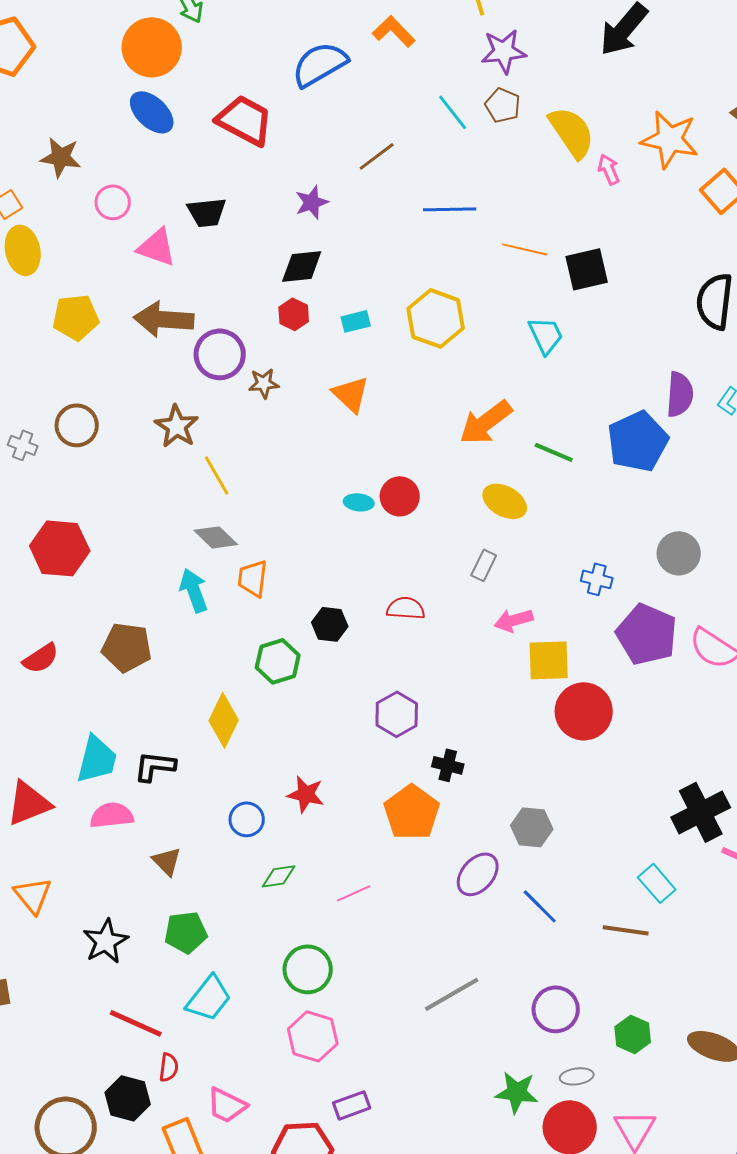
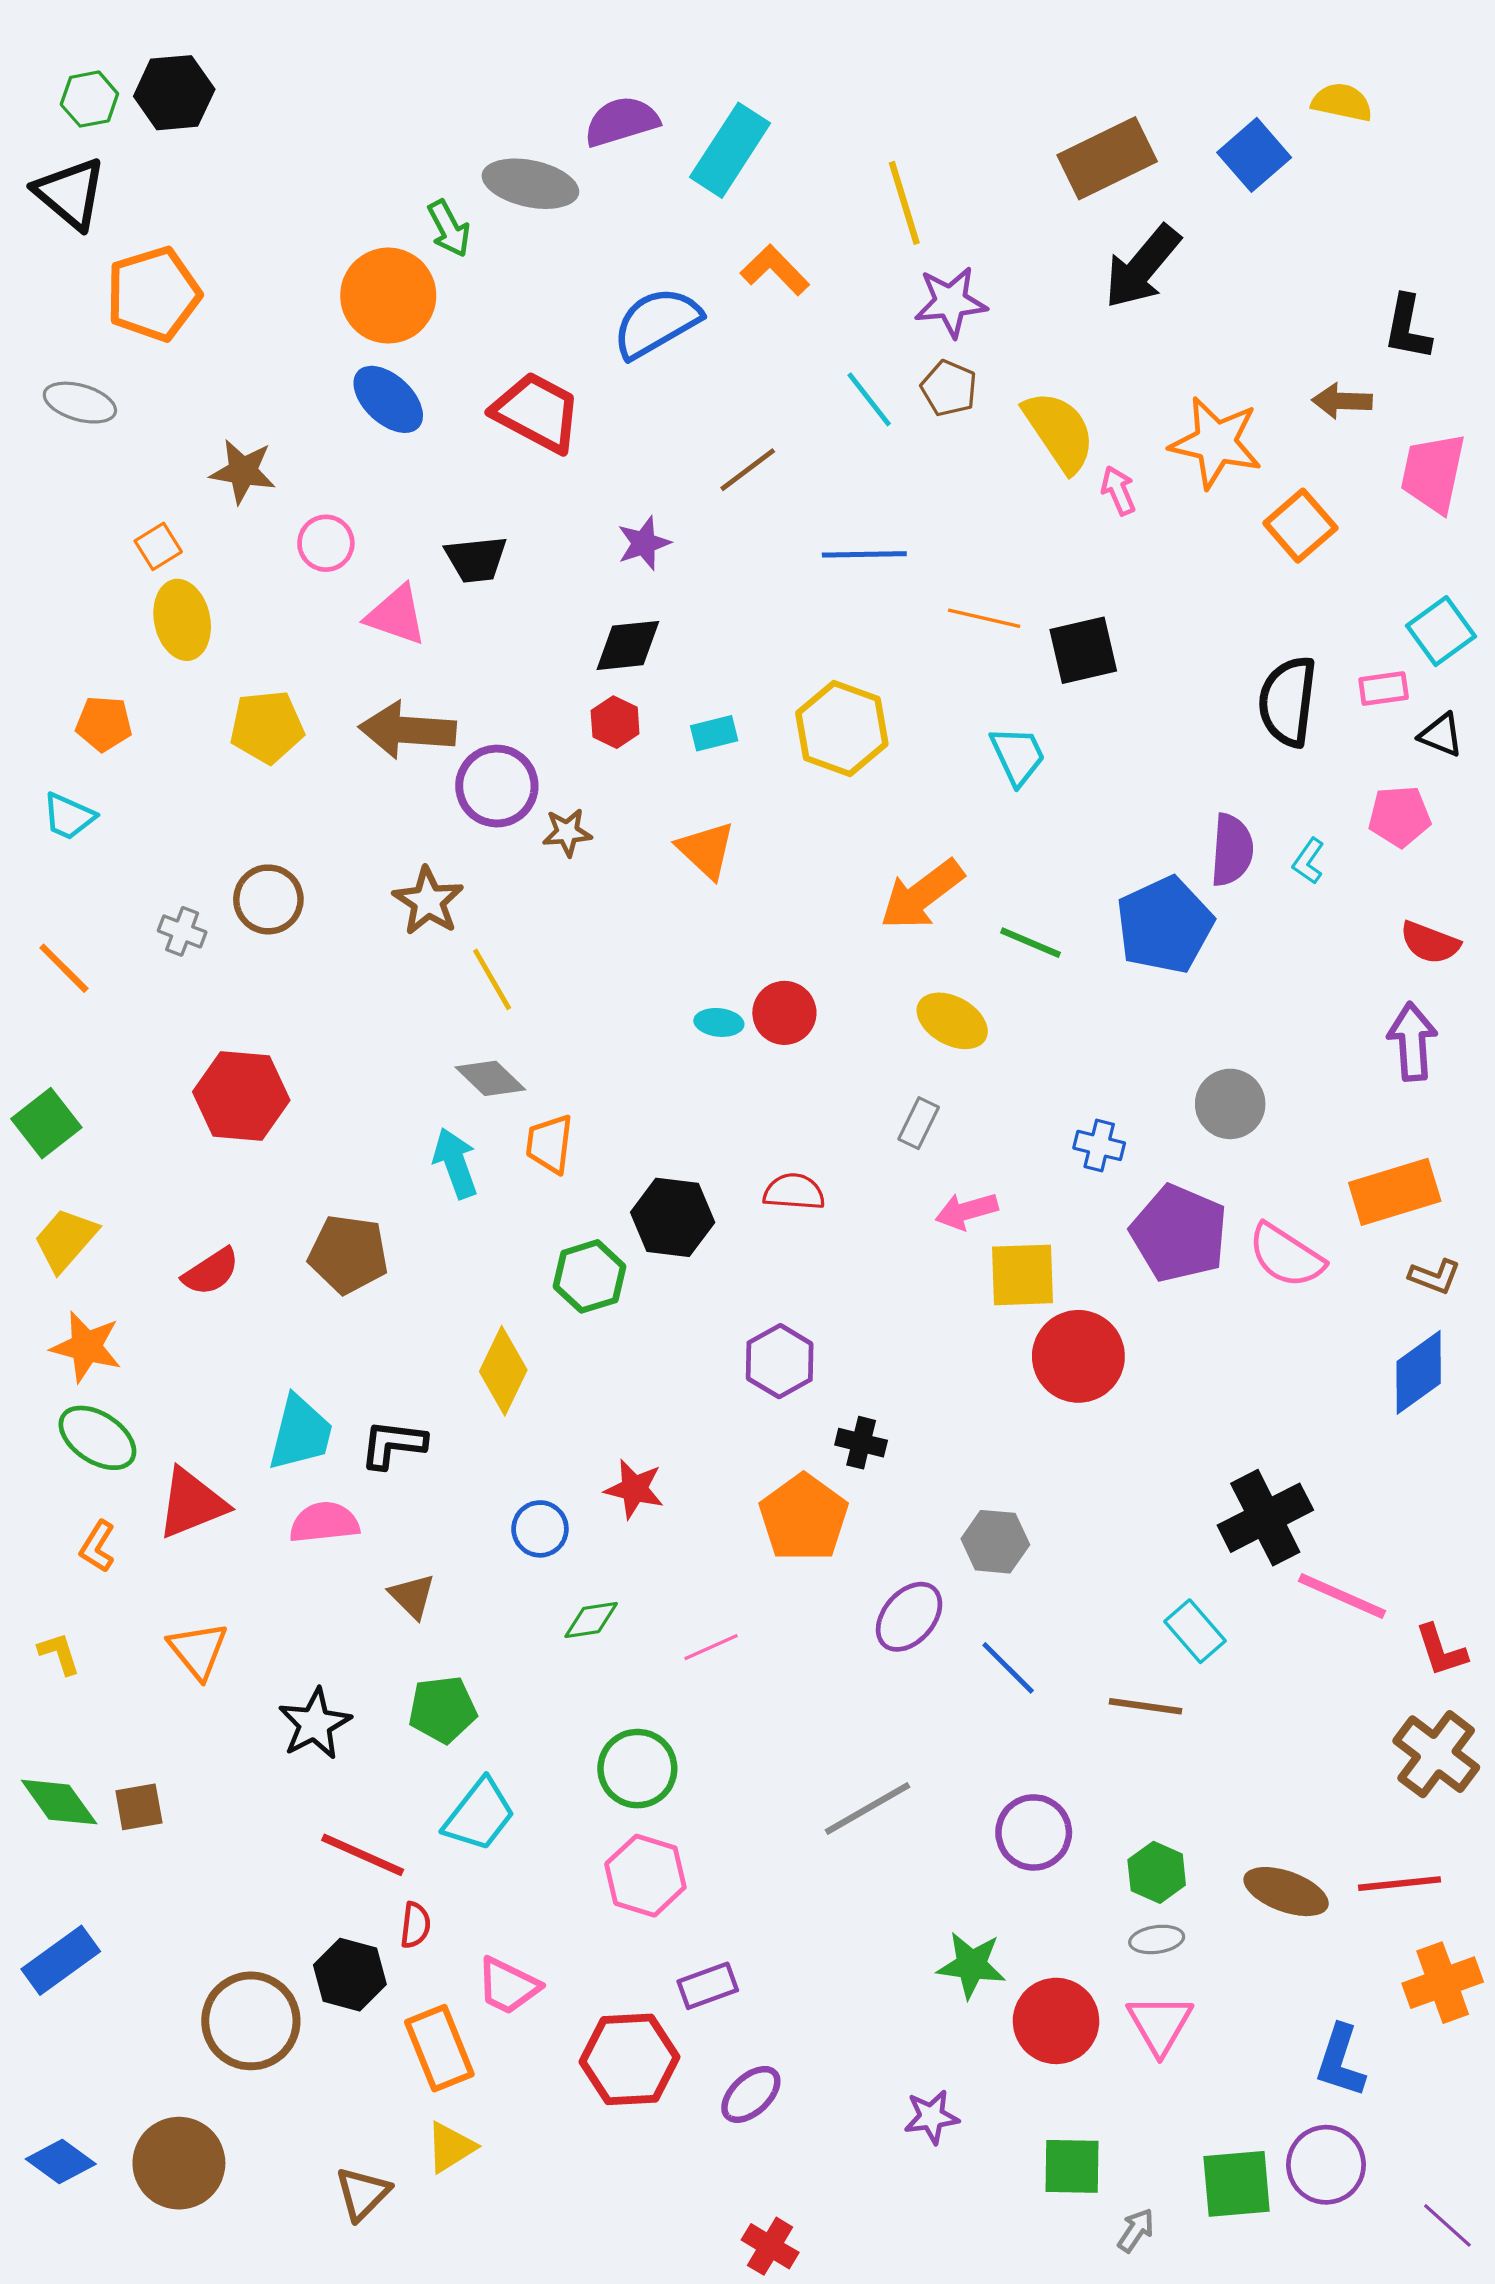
black hexagon: (330, 624) -> (673, 1217), size x1.4
gray ellipse: (577, 1076) -> (1157, 1939), moved

